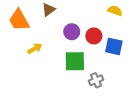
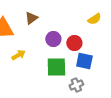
yellow semicircle: (115, 11) -> (94, 19), turned 128
blue square: (114, 46) -> (84, 61), moved

